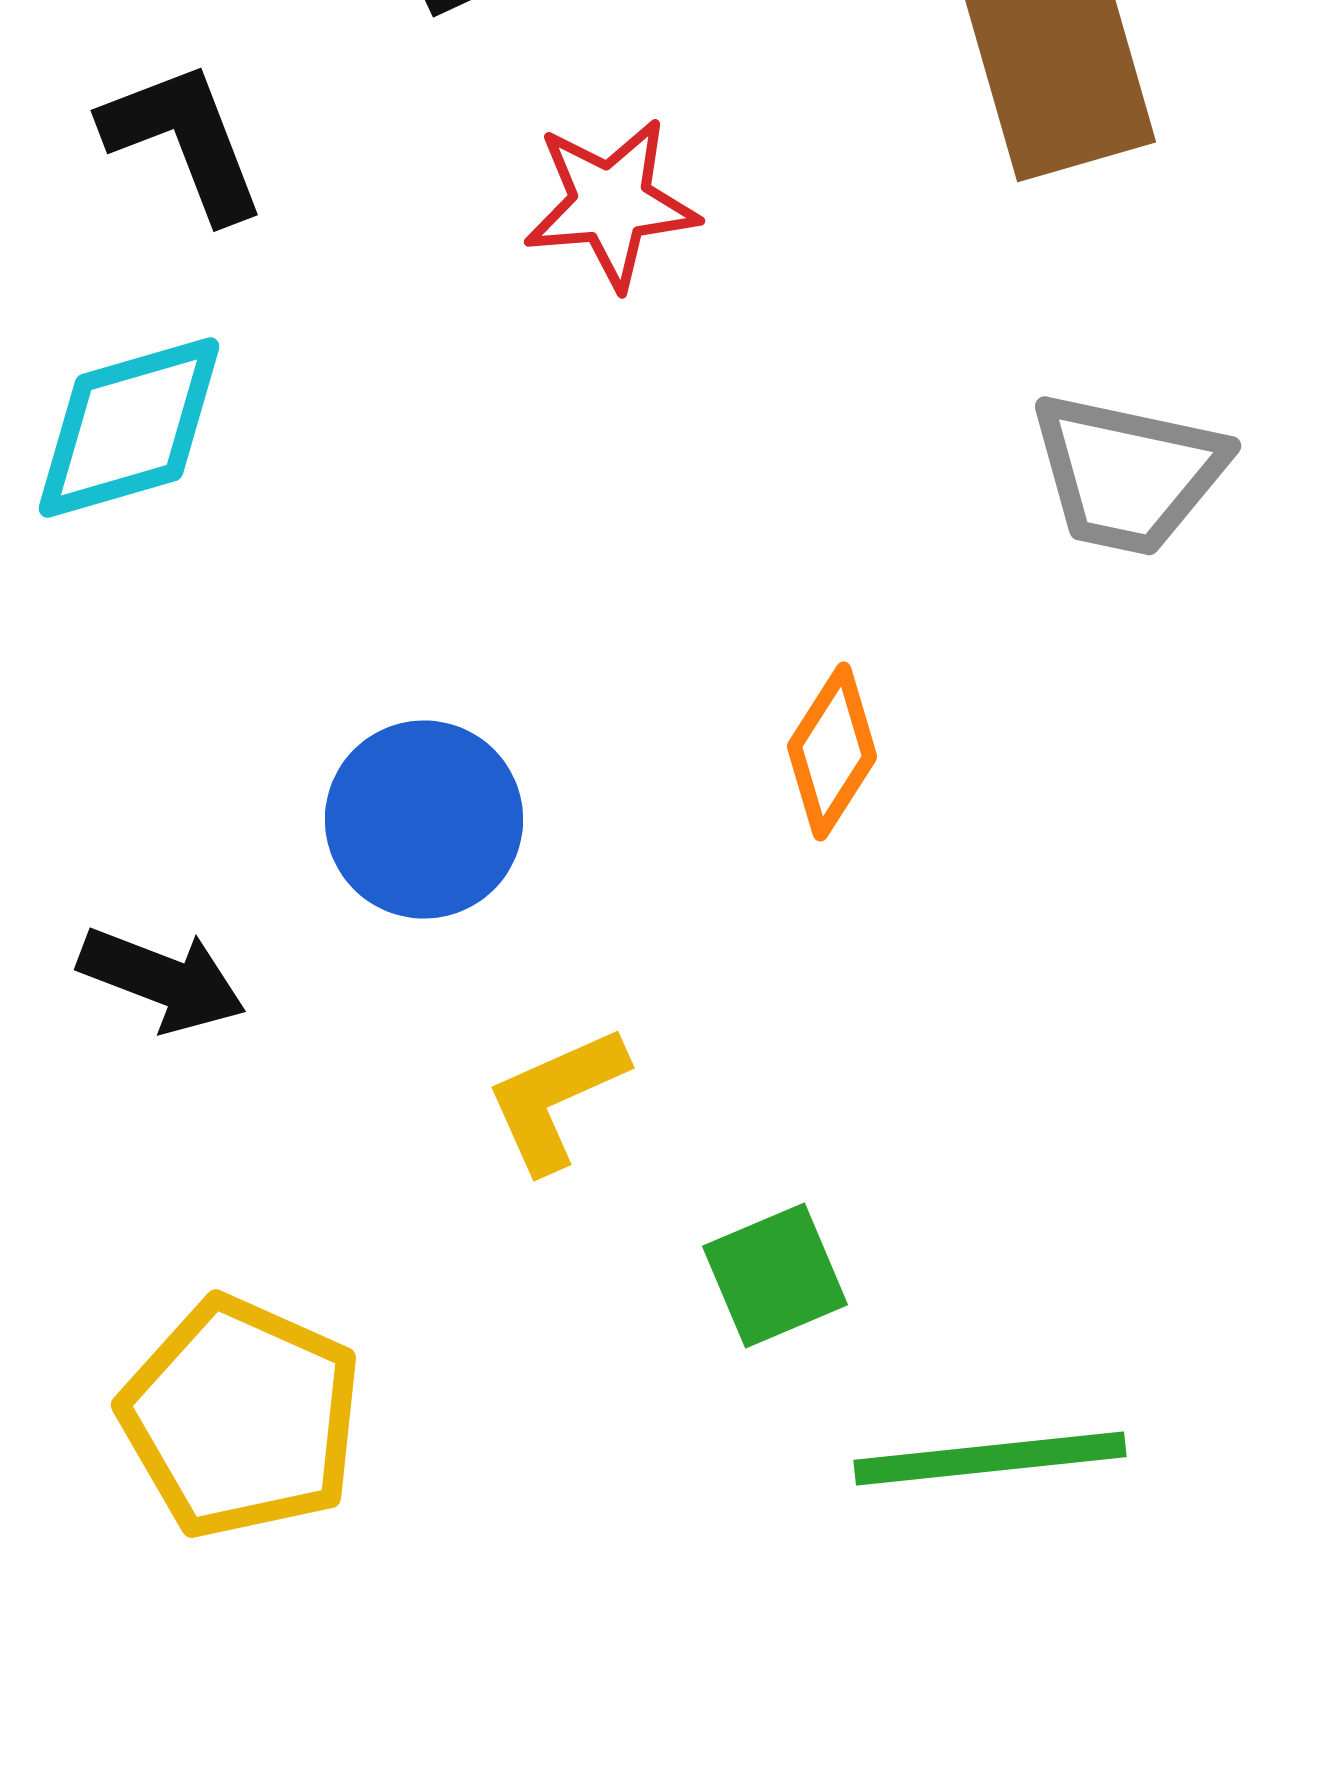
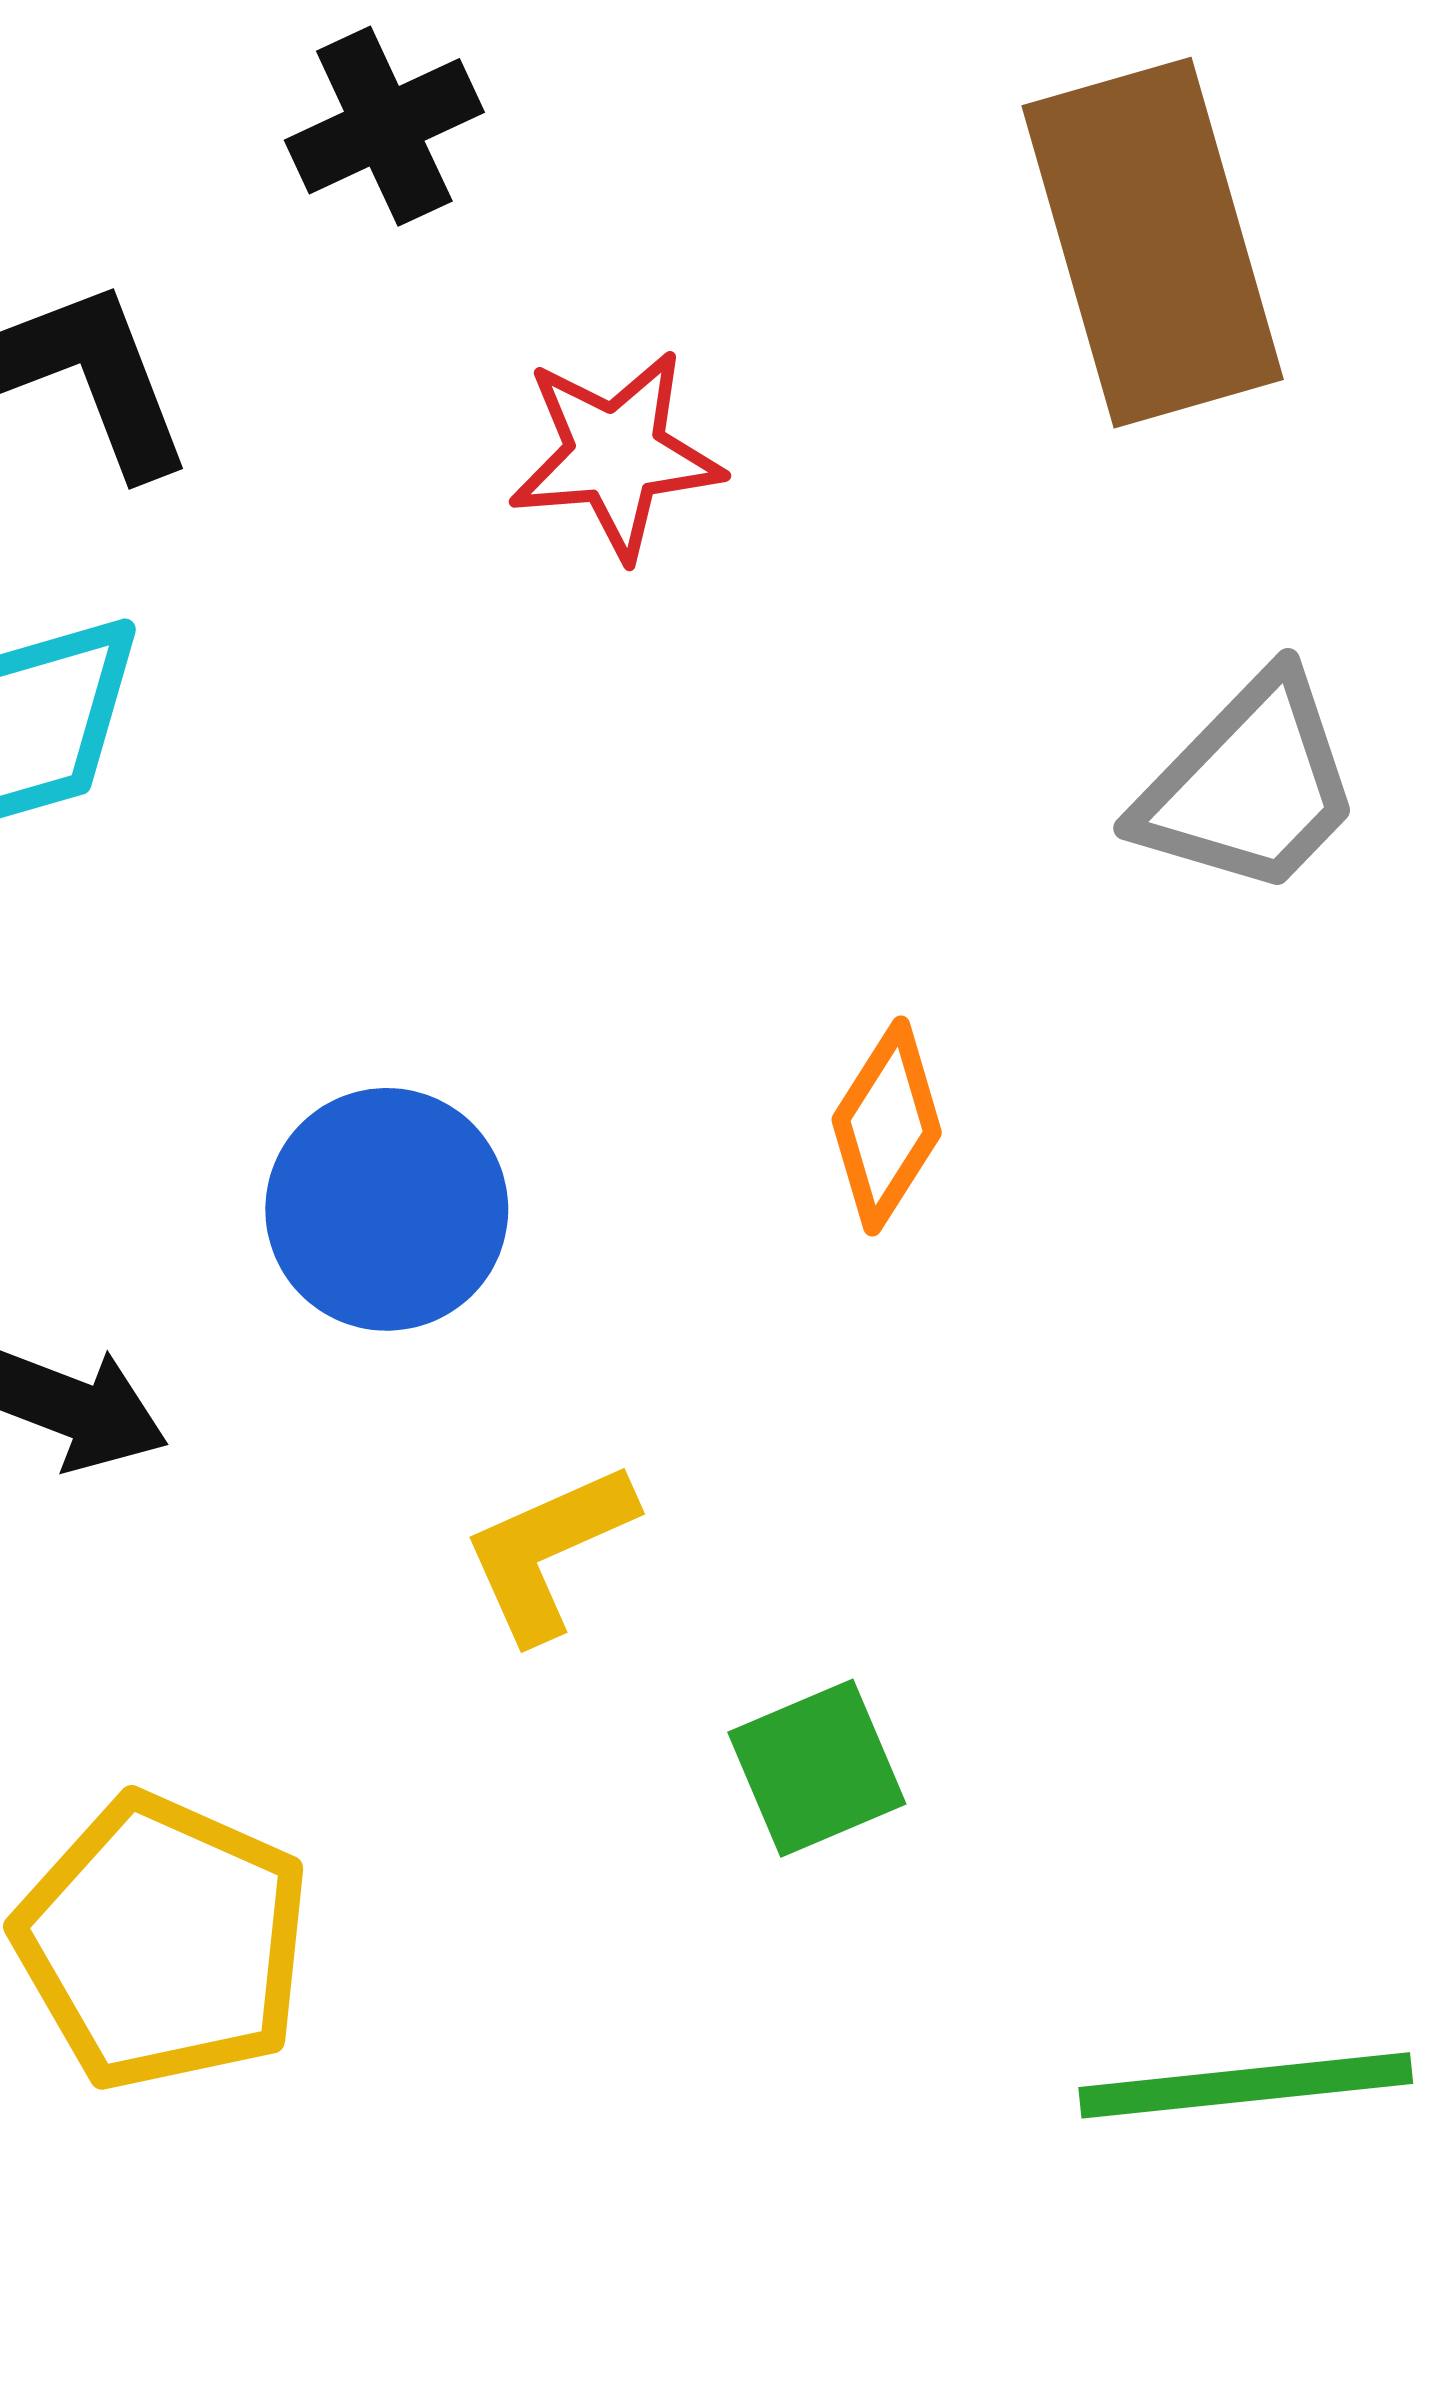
gray trapezoid: (1128, 474) -> (1249, 785), turned -58
green line: (990, 1458) -> (1246, 2085), moved

